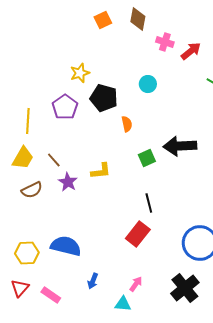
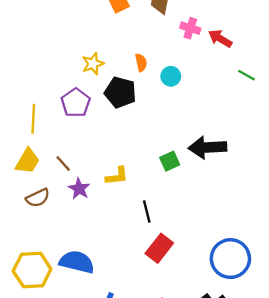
red arrow: (191, 51) -> (220, 38), turned -110
orange semicircle: (127, 124) -> (141, 63), moved
black line: (149, 203) -> (147, 212), moved
yellow hexagon: (27, 253) -> (32, 270), size x1.4

